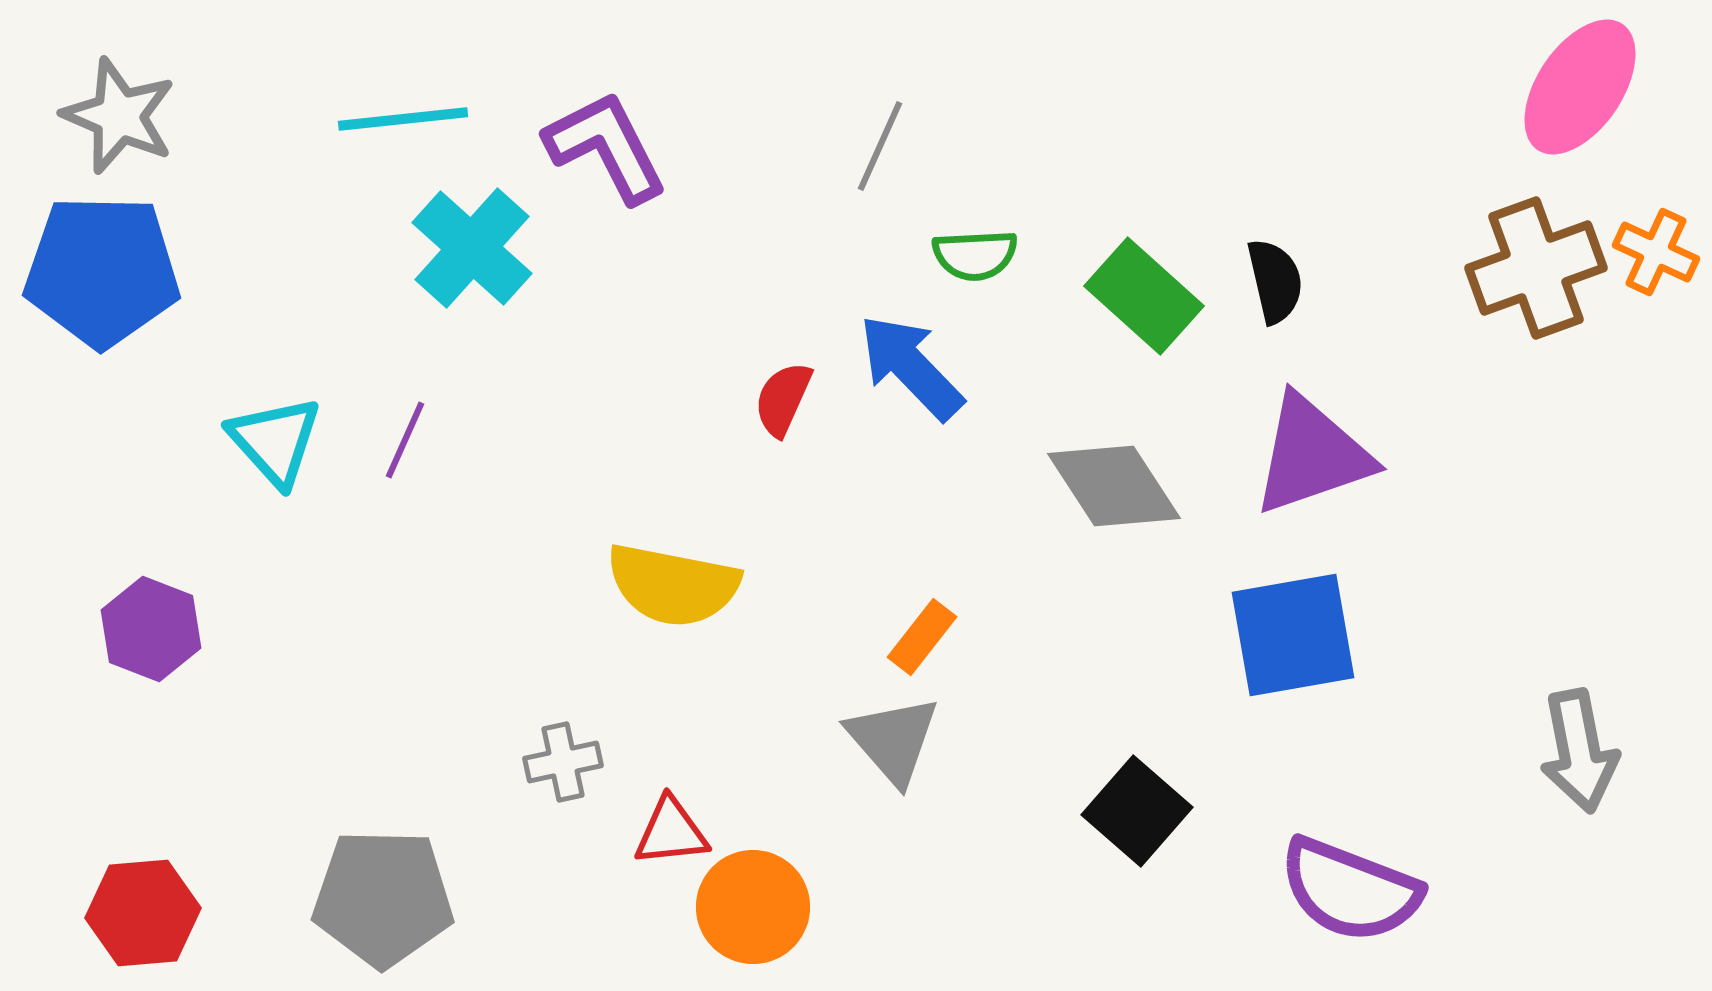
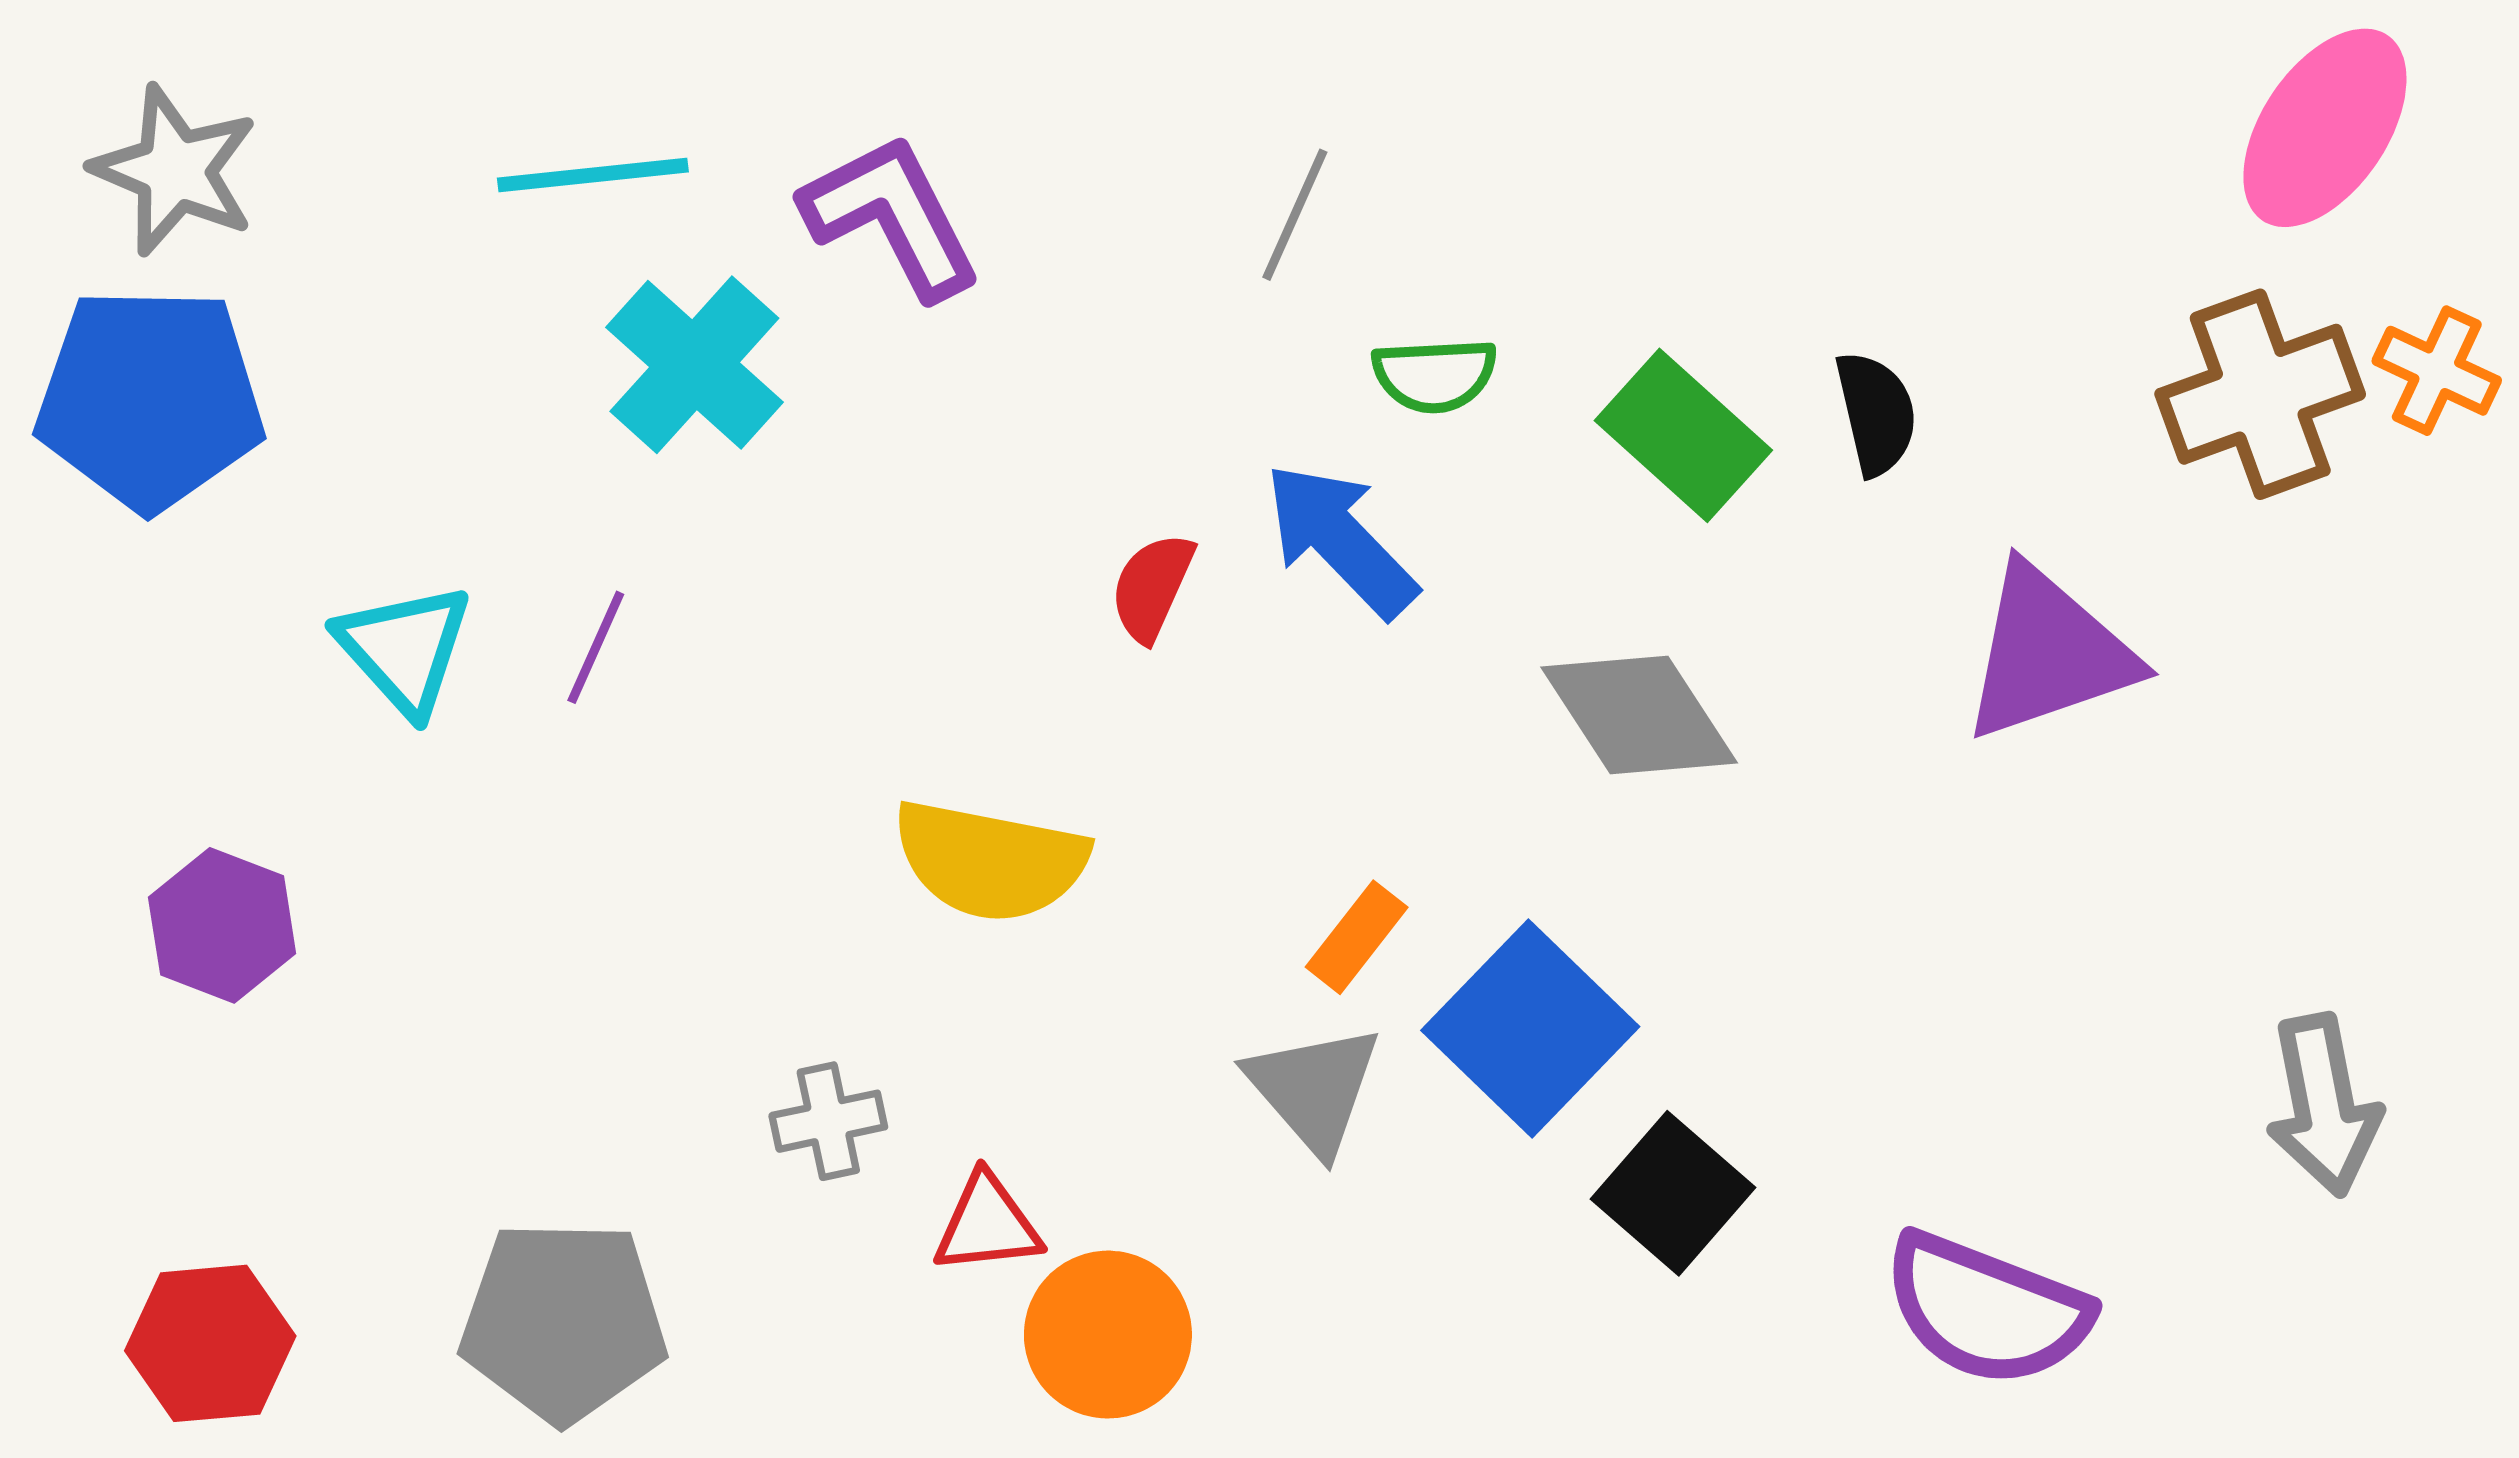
purple triangle: (1312, 455) -> (2048, 653), moved
blue square: (1293, 635) -> (1530, 1028), moved, turned -36

